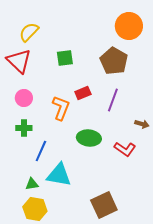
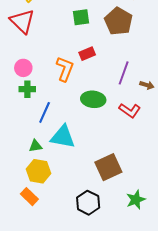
green square: (65, 58) -> (81, 17), moved
pink circle: (24, 98) -> (23, 68), moved
purple line: (113, 100) -> (124, 73), moved

